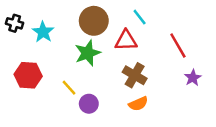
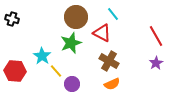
cyan star: (43, 32) -> (42, 56), moved
red triangle: (126, 41) -> (102, 33), turned 30
red line: (178, 46) -> (156, 36), moved
red hexagon: (28, 75) -> (15, 71), moved

